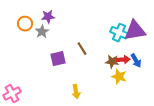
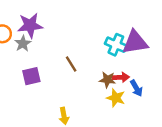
purple star: (48, 17) -> (30, 25), size x1.5
purple square: (58, 59) -> (31, 76), moved
blue arrow: (136, 61) -> (136, 88), moved

